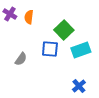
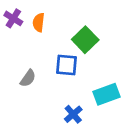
cyan rectangle: (81, 50) -> (106, 94), moved
blue cross: (79, 86) -> (73, 114), moved

